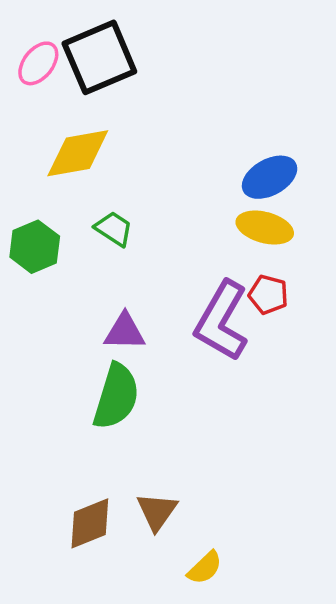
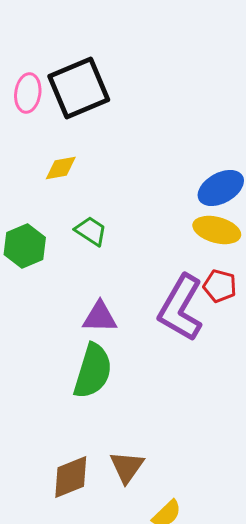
pink ellipse: (38, 63) -> (28, 93), turned -30
yellow diamond: (78, 153) -> (61, 168), size x0.6

